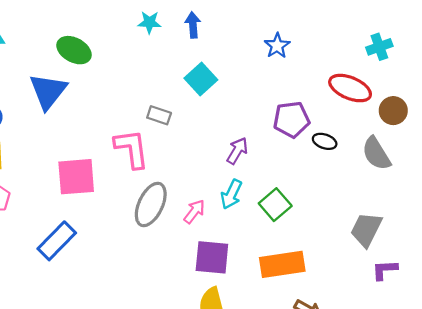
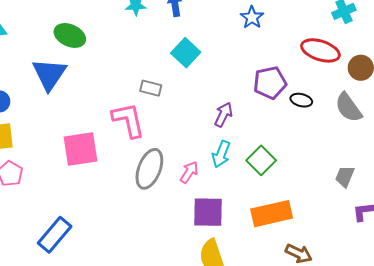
gray trapezoid: (366, 230) -> (345, 176), size x0.7
blue rectangle: (57, 241) -> (55, 235), moved

